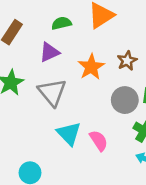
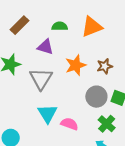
purple triangle: (49, 52) -> (45, 47), turned 30
pink semicircle: (99, 141) -> (69, 124), turned -48

